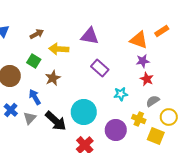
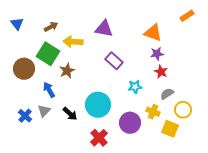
orange rectangle: (162, 31) -> (187, 16), moved
green square: (34, 61) -> (48, 54), size x1.6
blue cross: (11, 110) -> (25, 116), moved
black arrow: (56, 121) -> (70, 114), size x0.7

